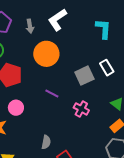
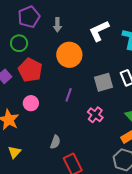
white L-shape: (57, 20) -> (99, 31), moved
purple line: (52, 93) -> (69, 95), turned 72

